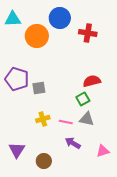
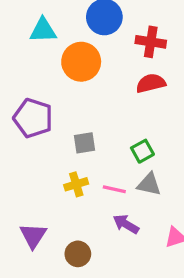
cyan triangle: (13, 19) -> (43, 30), moved
orange circle: (37, 36) -> (81, 62), moved
red semicircle: (92, 81) -> (151, 83), moved
gray square: (39, 88) -> (84, 143), moved

